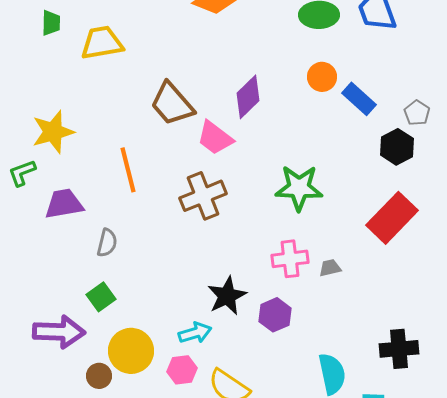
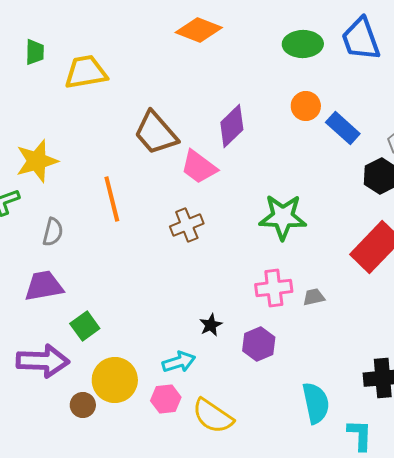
brown cross: (203, 196) -> (187, 225), size x0.7
purple trapezoid: (64, 204) -> (44, 286), moved
gray semicircle: (107, 243) -> (53, 232), moved
black star: (227, 296) -> (211, 325), size x0.6

